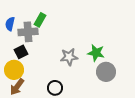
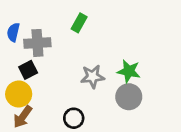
green rectangle: (40, 20) -> (79, 23), moved
gray circle: (106, 72) -> (129, 97), moved

